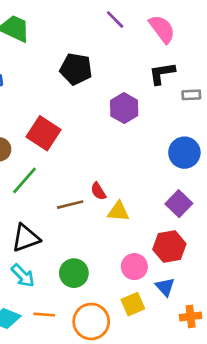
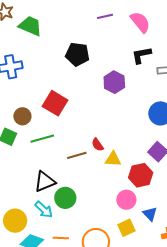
purple line: (115, 19) -> (105, 16), turned -56
green line: (25, 180) -> (42, 139), turned 35
red hexagon: (169, 247) -> (141, 175), moved
green circle: (74, 273) -> (65, 198), moved

